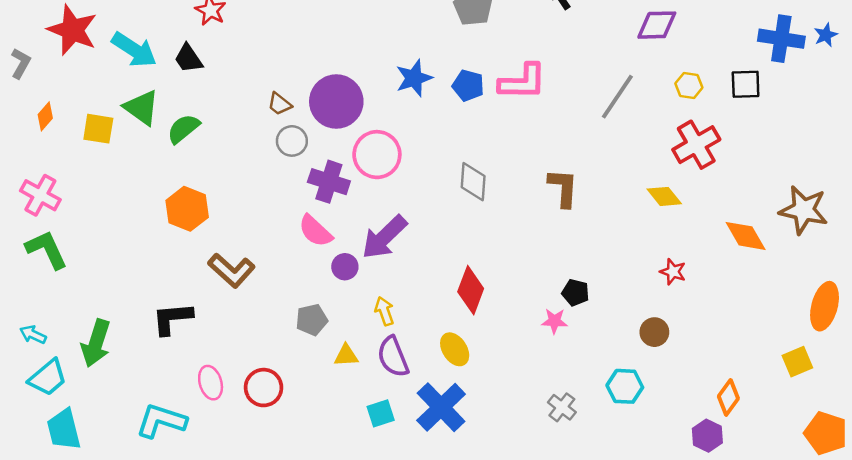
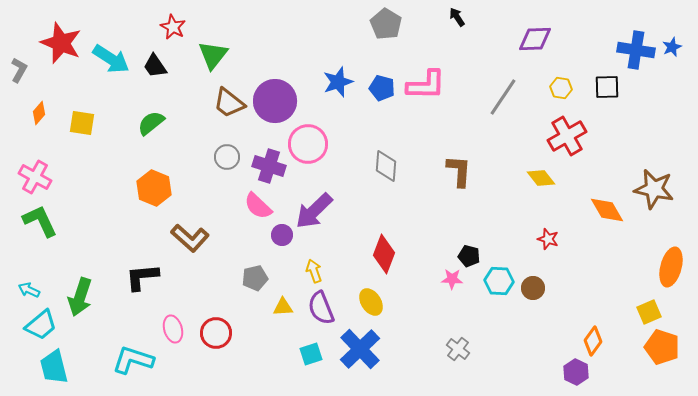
brown trapezoid: (280, 104) -> (229, 103), size x1.6
green triangle: (141, 108) -> (213, 55), moved, turned 32
gray circle: (292, 141) -> (227, 157), moved
cyan hexagon: (625, 386) -> (499, 281), moved
orange pentagon: (826, 433) -> (662, 347), moved

